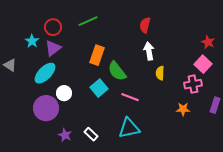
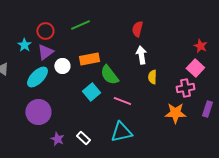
orange rectangle: (97, 55) -> (89, 59), turned 60
white circle: (64, 93) -> (62, 66), moved
orange star: (183, 109) -> (175, 113), size x1.5

